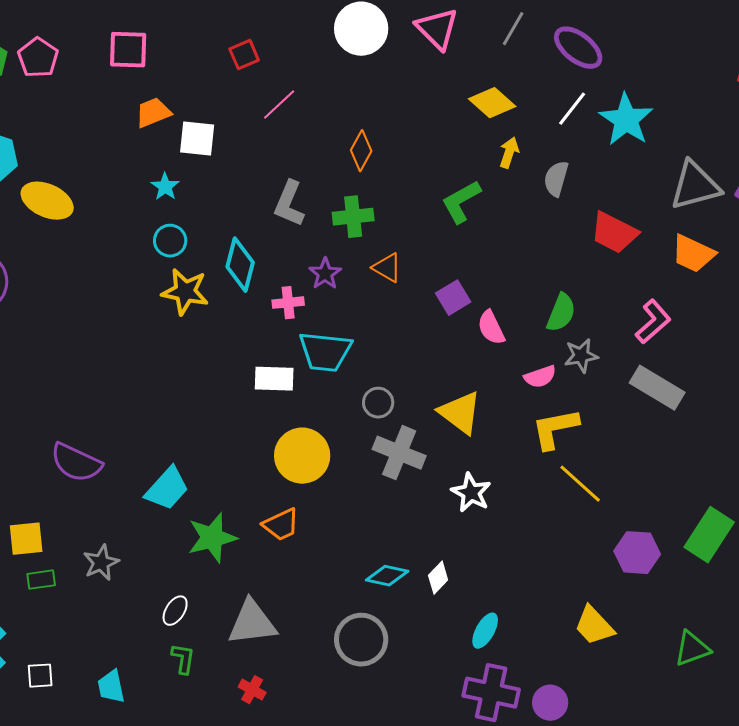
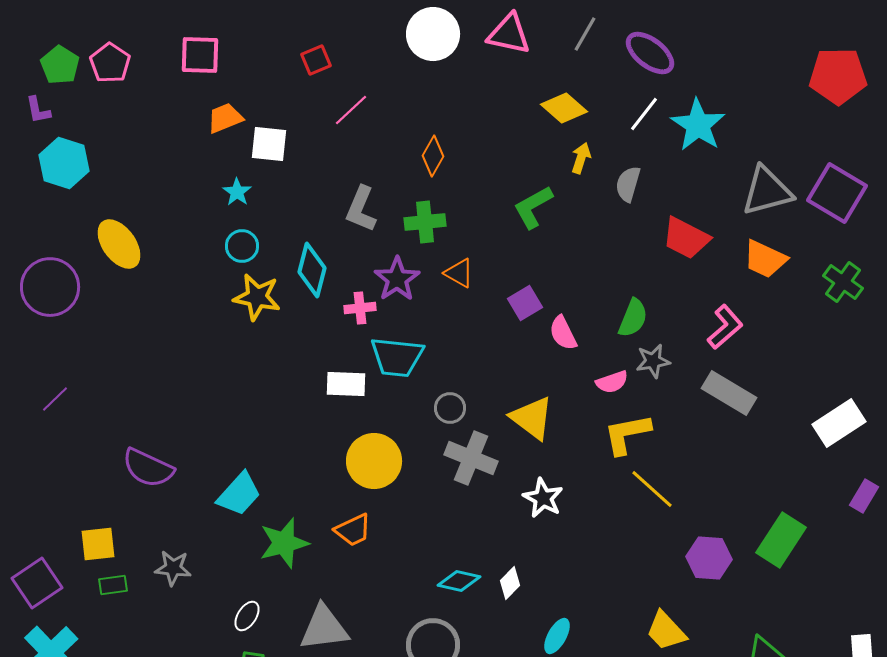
pink triangle: (437, 29) -> (509, 34), turned -33
yellow ellipse: (47, 201) -> (119, 244), moved, turned 30
purple star: (325, 274) -> (397, 279), size x1.4
gray star: (101, 563) -> (173, 568), turned 30

